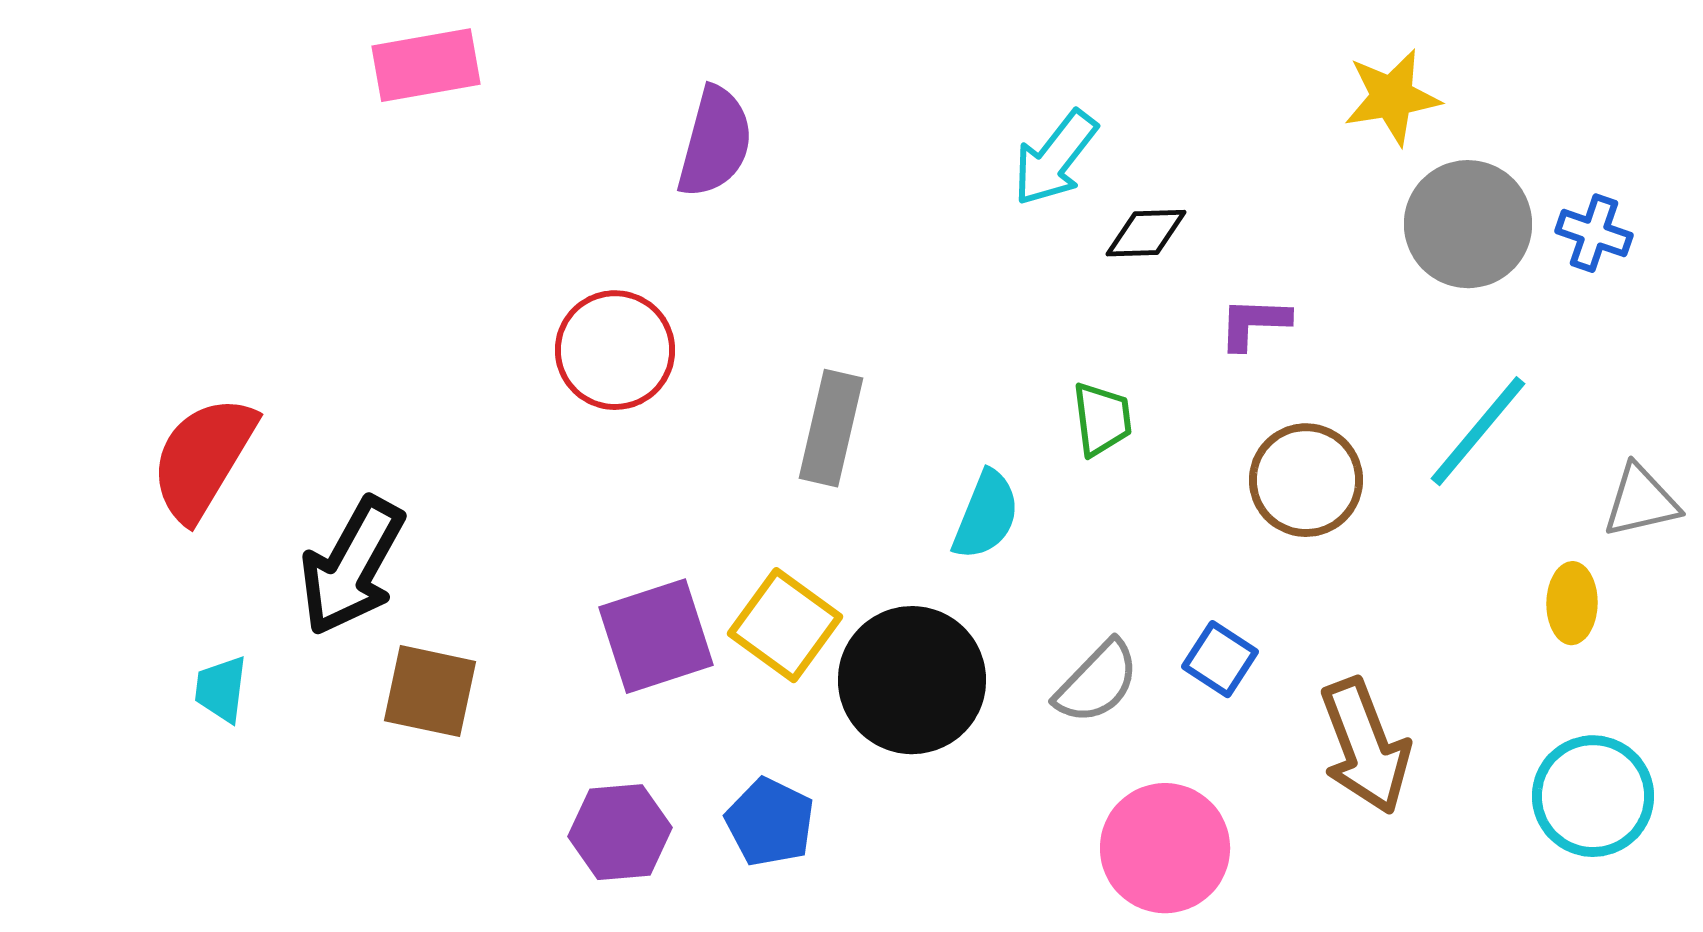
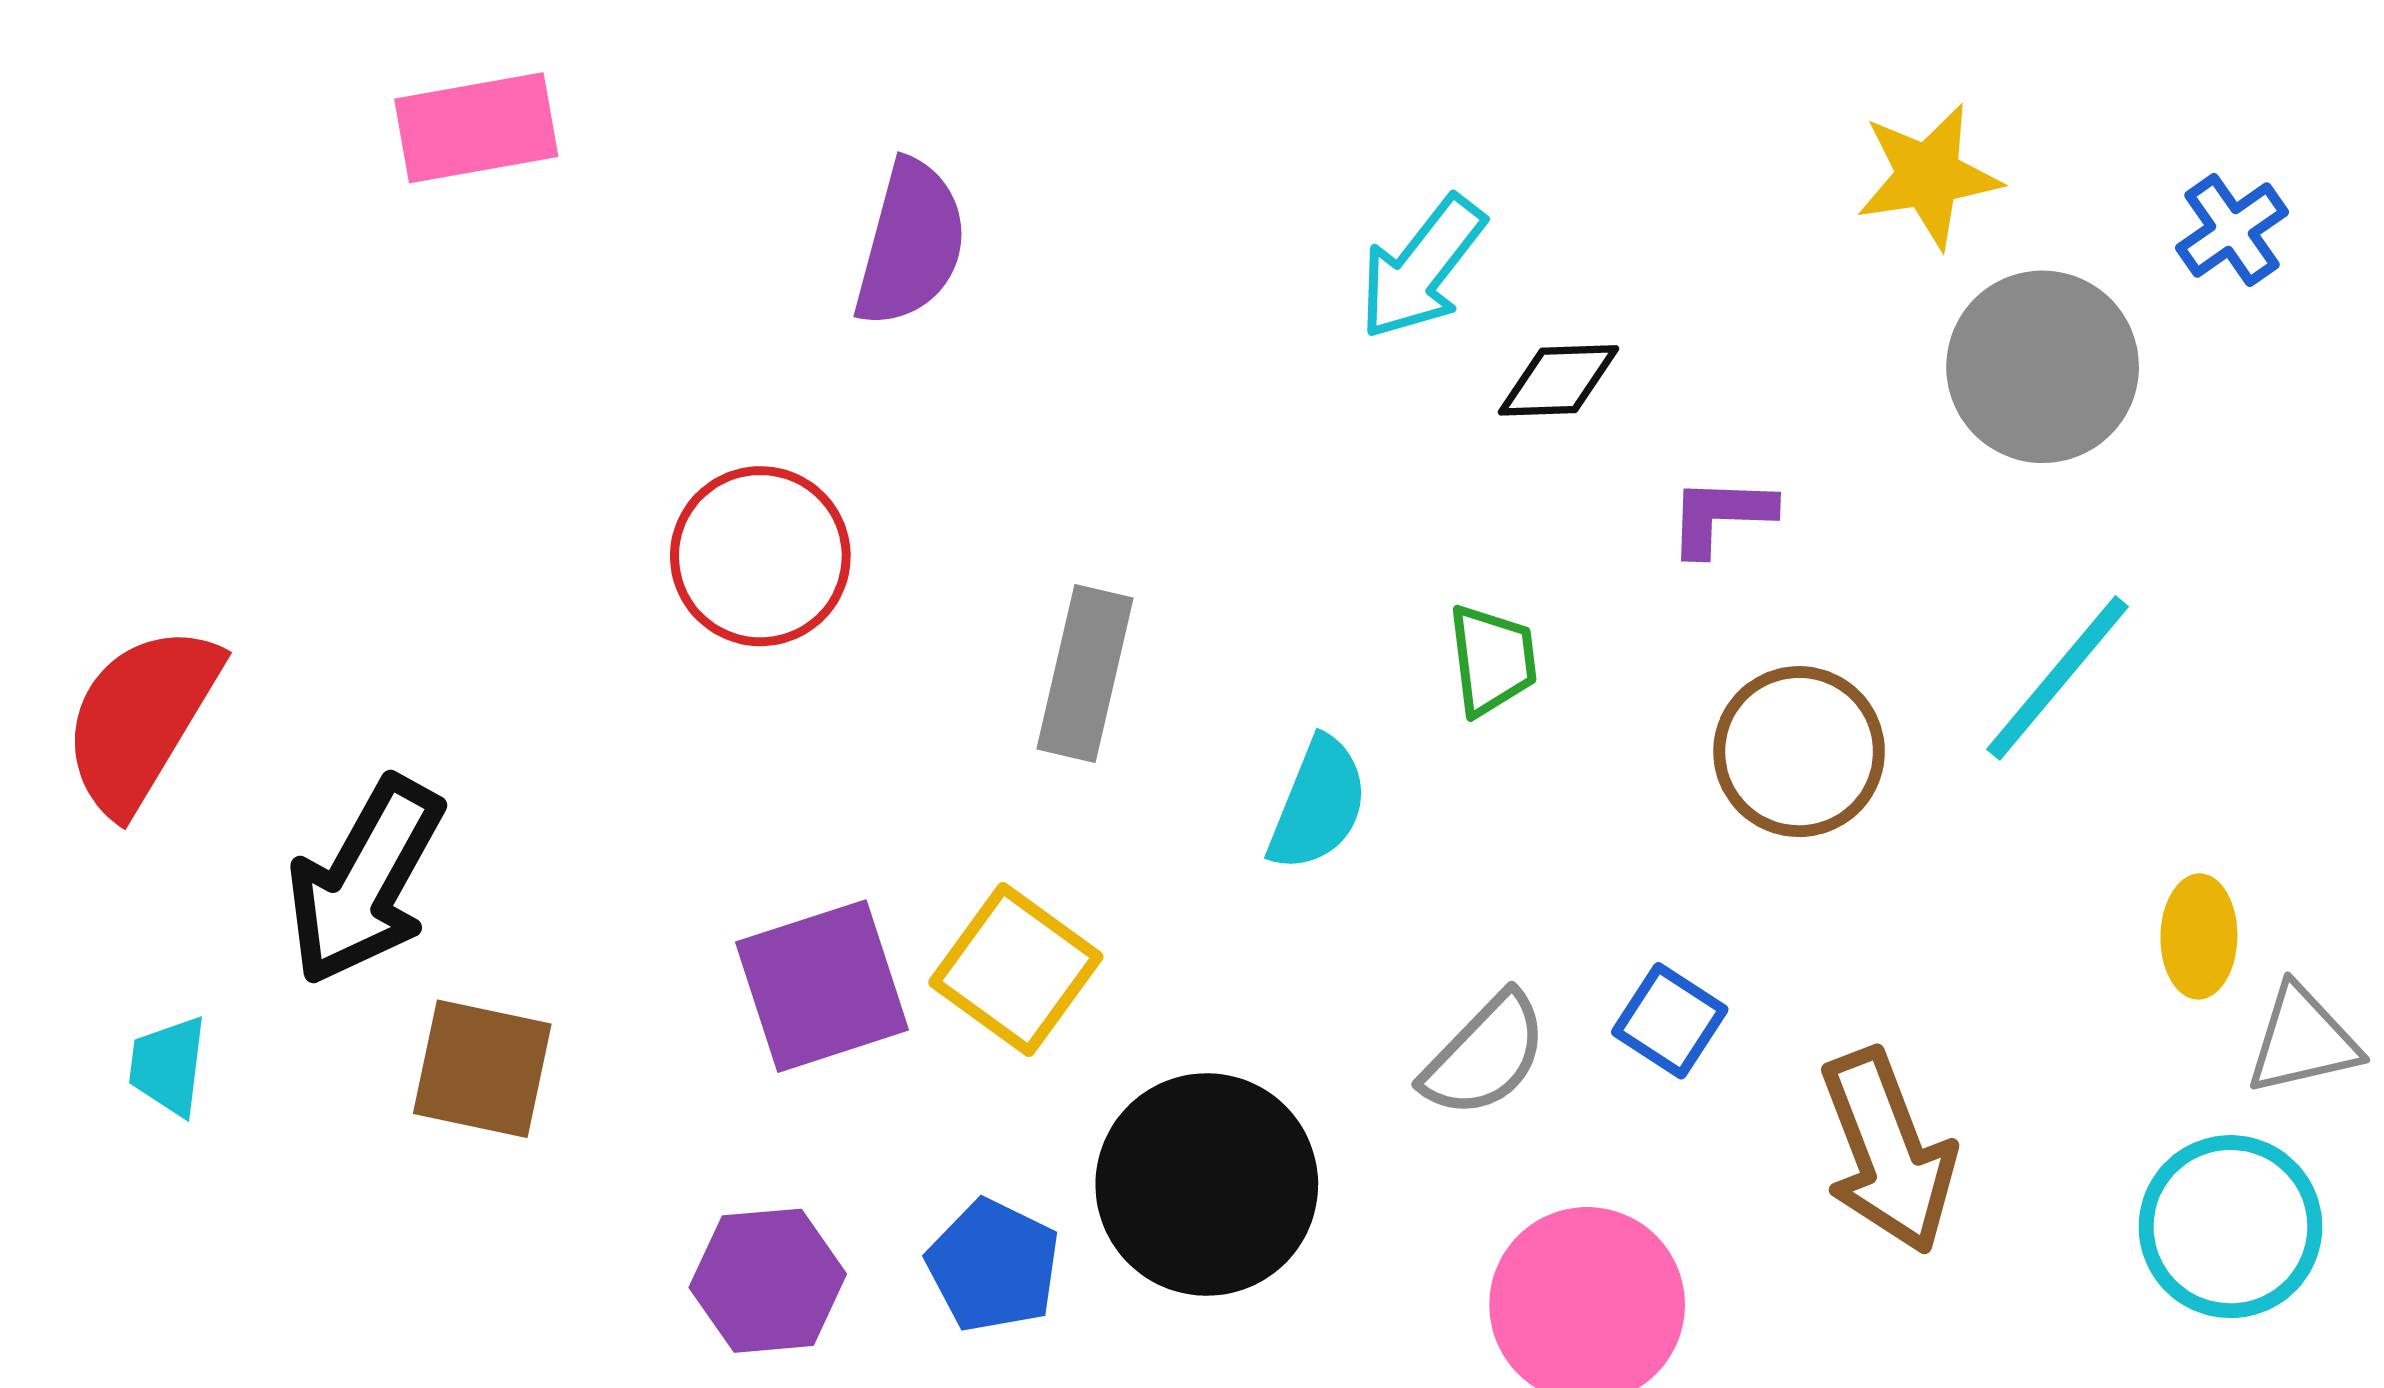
blue cross: (1594, 233) -> (2232, 230), moved, turned 36
gray triangle: (1641, 501) -> (2303, 1040), moved
black circle: (912, 680) -> (1207, 1185), moved

